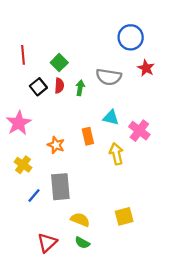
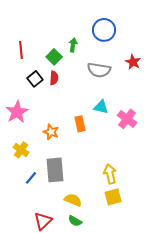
blue circle: (131, 37) -> (104, 30), moved
green arrow: (80, 88) -> (73, 45), moved
yellow arrow: (116, 154) -> (110, 174), moved

